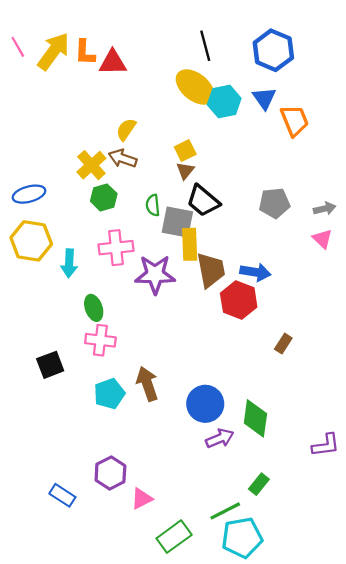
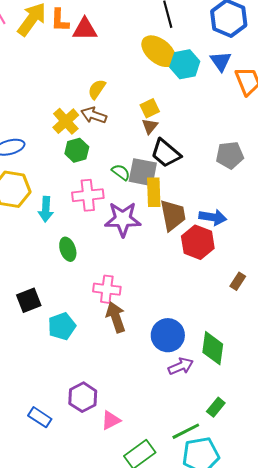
green semicircle: (153, 205) -> (121, 172), moved, turned 132
pink cross: (100, 340) -> (107, 289), moved
cyan pentagon: (109, 394) -> (62, 326), moved

